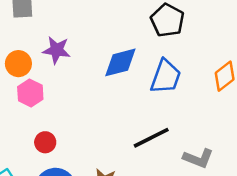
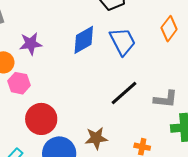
blue trapezoid: (166, 77) -> (123, 41), turned -32
red circle: (45, 142) -> (41, 119), size x1.8

